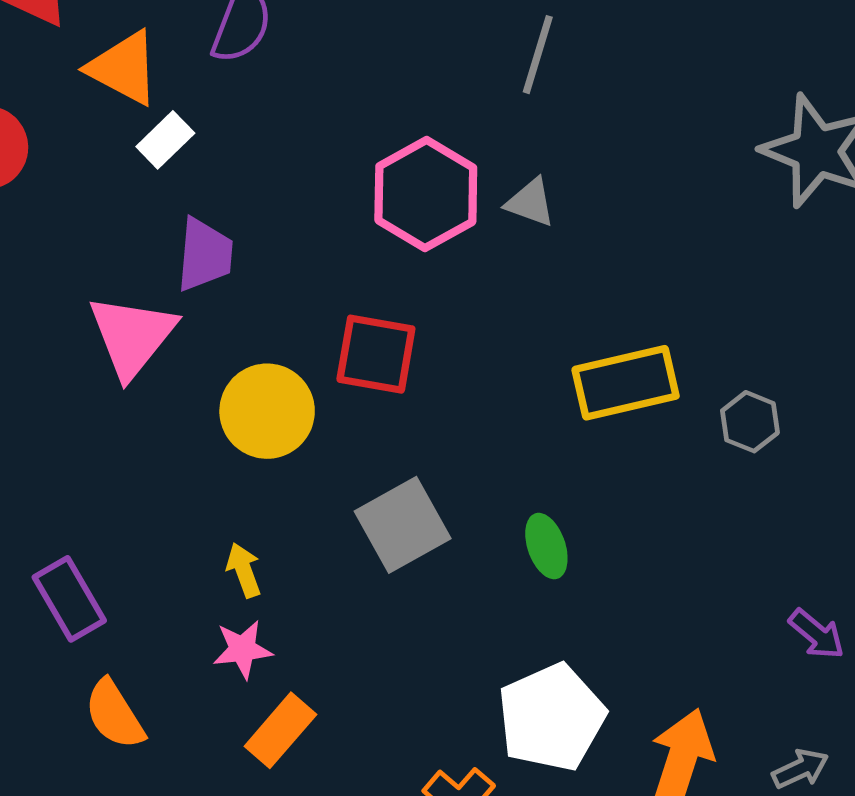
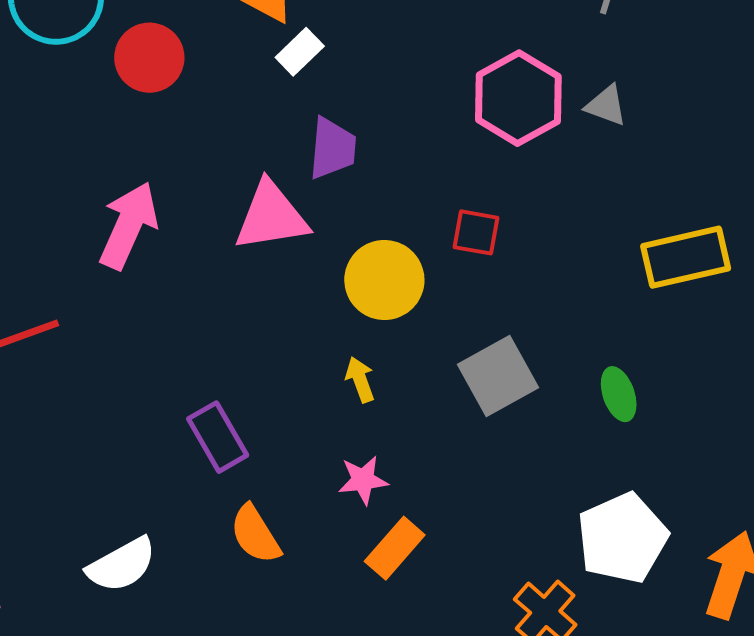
pink triangle: (132, 336) -> (271, 216), turned 42
red square: (376, 354) -> (476, 232), size x0.7
yellow arrow: (244, 570) -> (360, 380), moved

